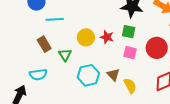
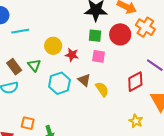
red star: (107, 37) -> (72, 55), moved
brown rectangle: (44, 44) -> (14, 67), moved
red circle: (157, 48) -> (120, 34), moved

